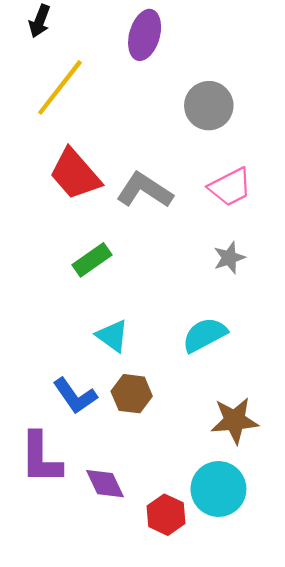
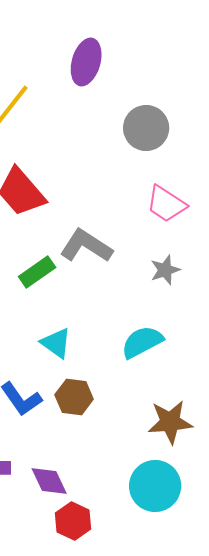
pink trapezoid: (230, 187) -> (166, 204), turned 60
gray L-shape: (145, 190) -> (86, 246), moved
red hexagon: (166, 515) -> (73, 521), moved

